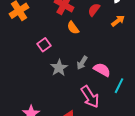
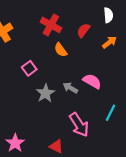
gray arrow: (82, 63) -> (70, 88), turned 88
pink semicircle: (102, 70) -> (92, 81), moved

